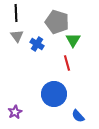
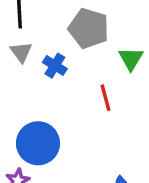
green triangle: (73, 40) -> (131, 59), moved
blue circle: (54, 94) -> (38, 143), moved

